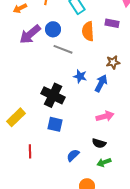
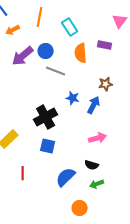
black cross: (53, 95) -> (46, 117), turned 35
blue semicircle: (73, 155) -> (66, 177), size x1.5

